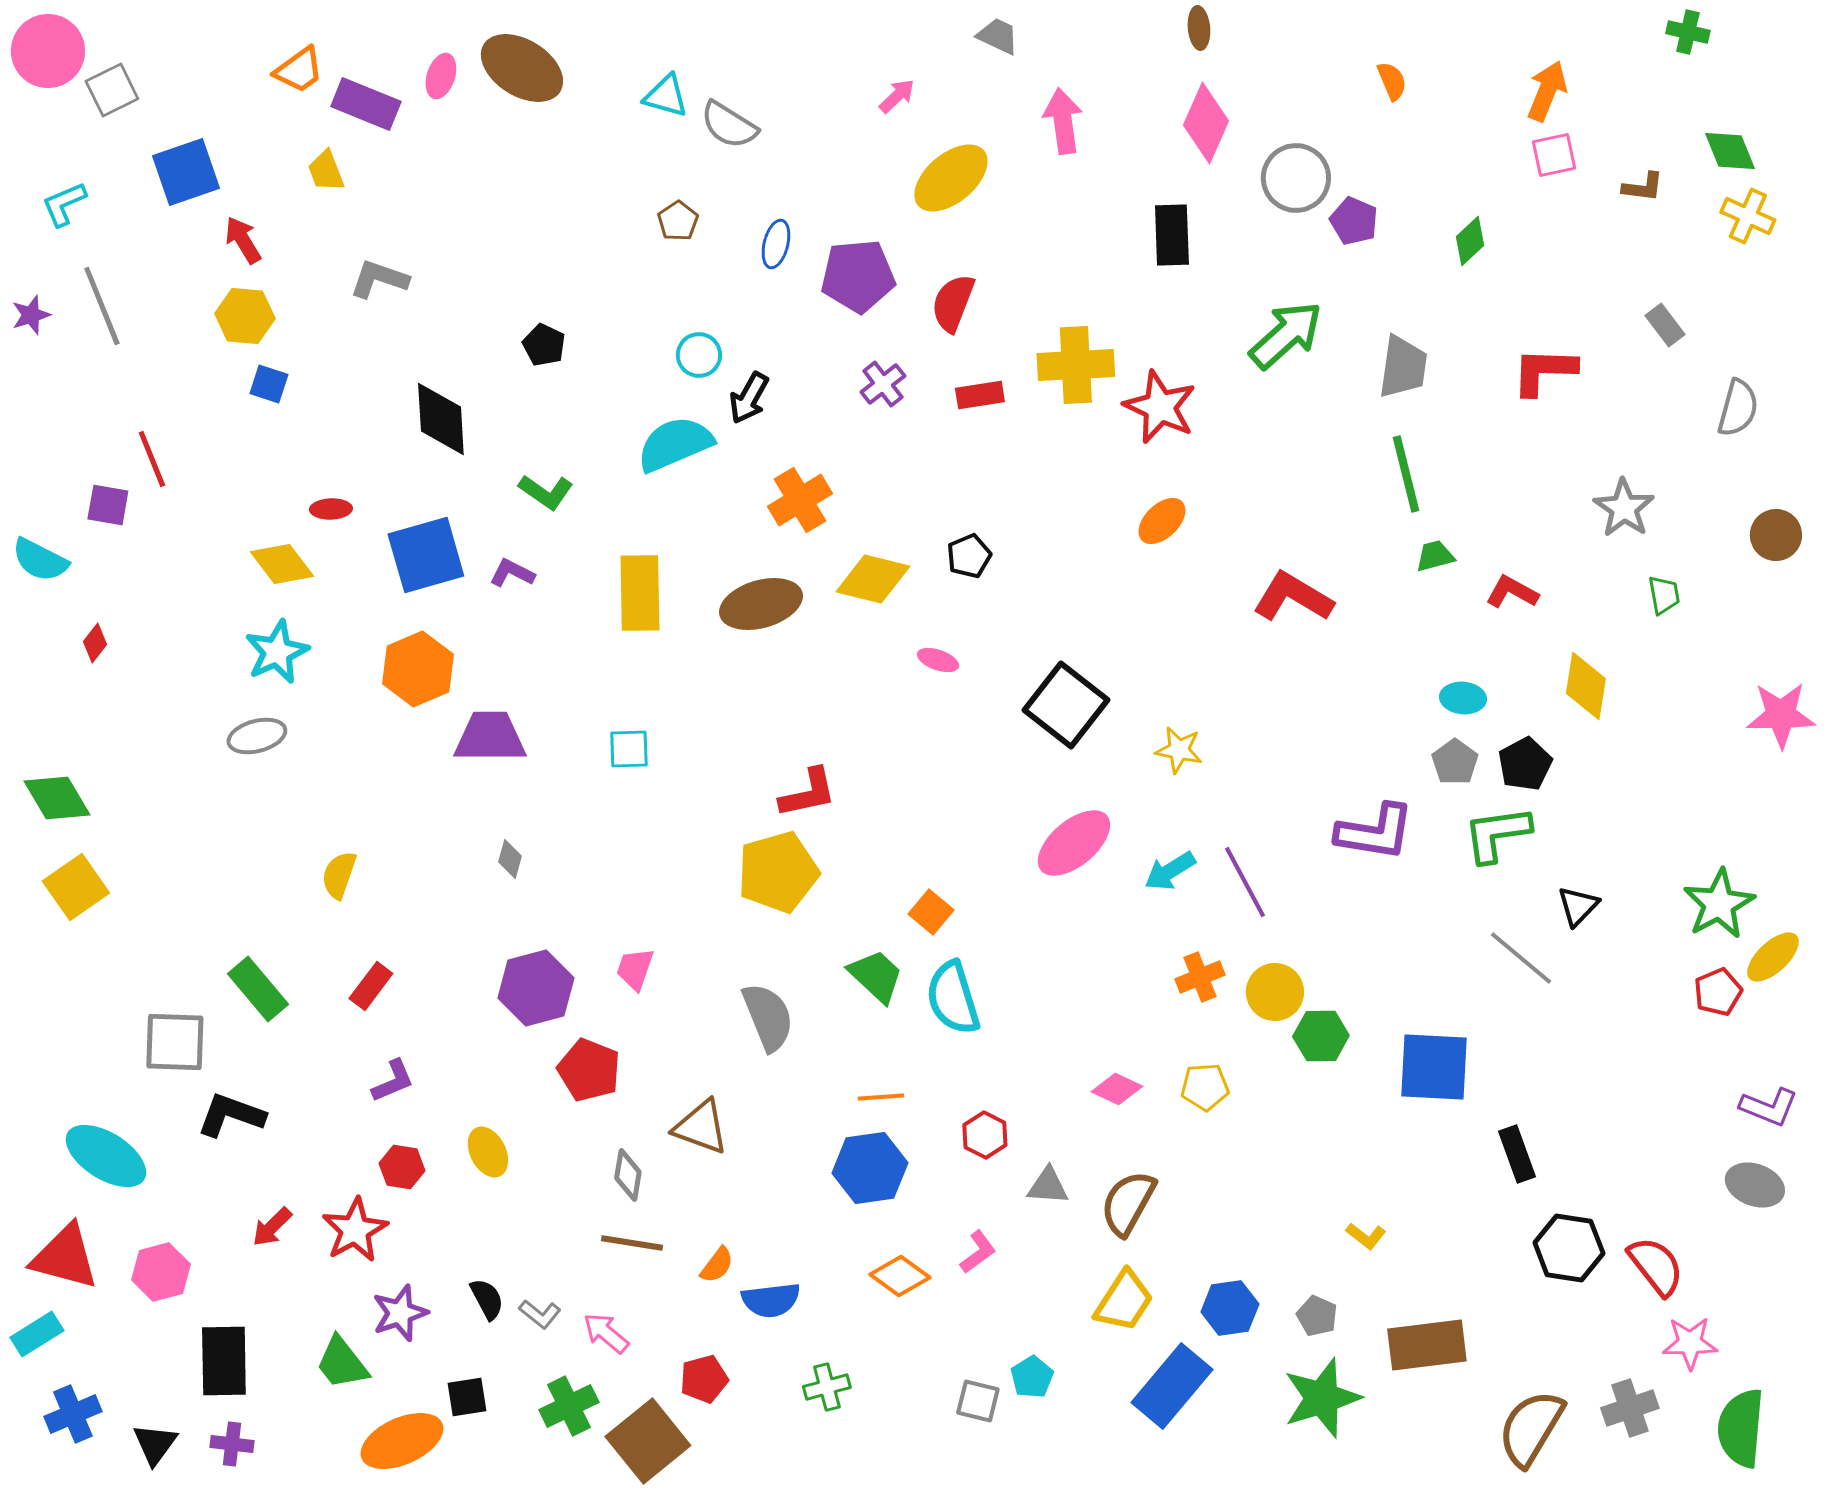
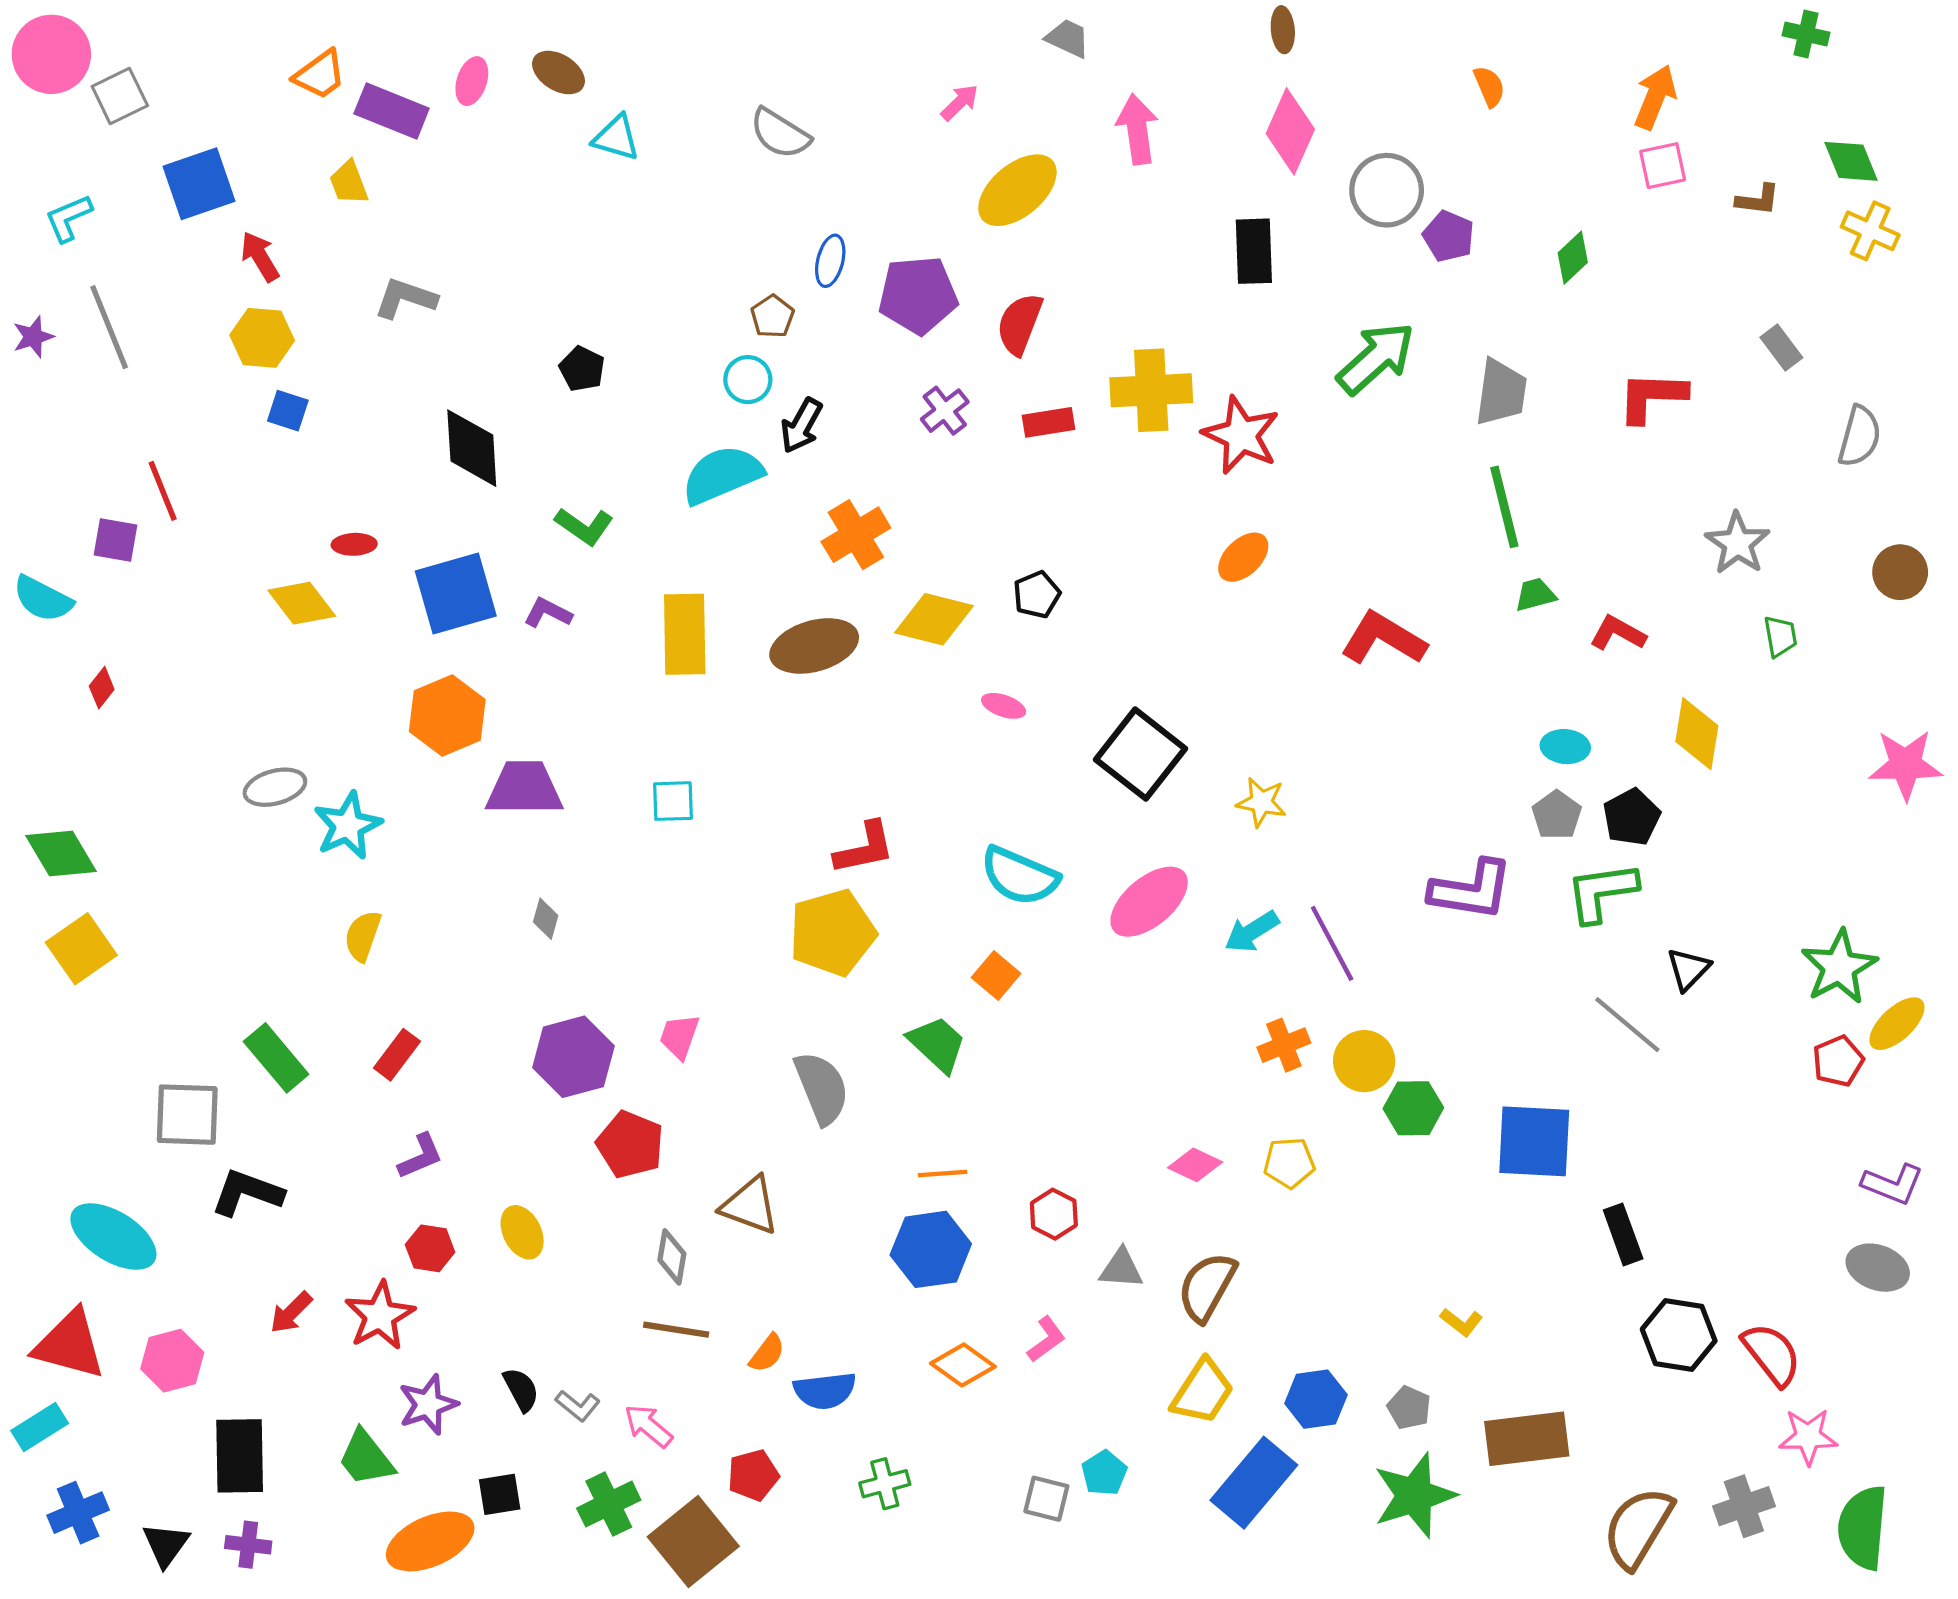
brown ellipse: (522, 68) -> (558, 73), size x0.6
cyan triangle: (666, 96) -> (616, 138), moved
brown pentagon: (678, 221) -> (772, 316), moved
cyan star: (277, 652) -> (348, 826), moved
cyan semicircle: (953, 998) -> (1020, 876), moved, turned -50

